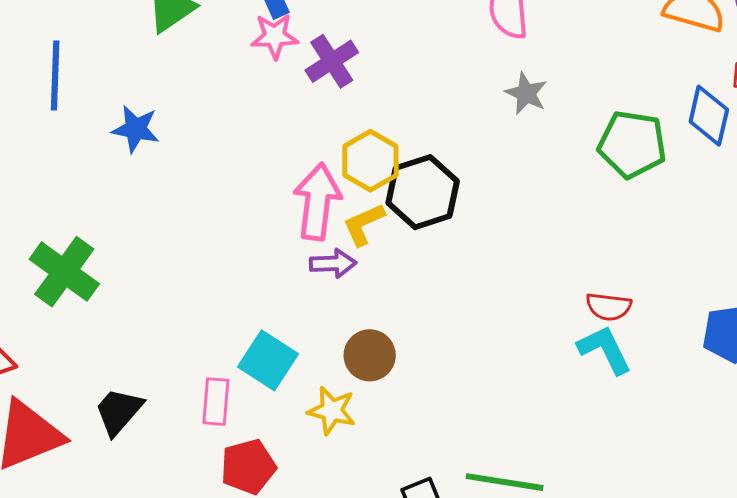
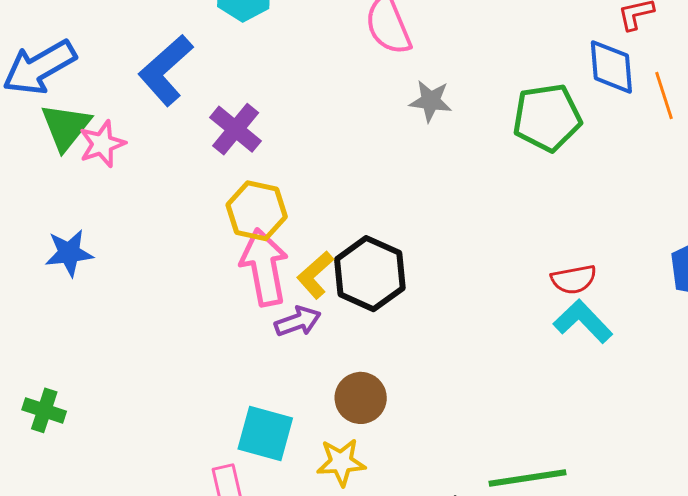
pink star: (275, 36) -> (102, 144), moved
yellow hexagon: (370, 161) -> (257, 211), moved
black hexagon: (423, 192) -> (370, 274), moved
green cross: (64, 272) -> (44, 410), size x0.6

